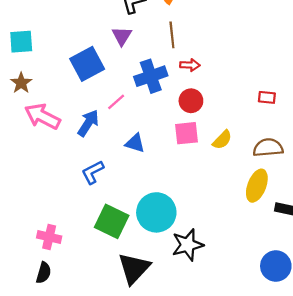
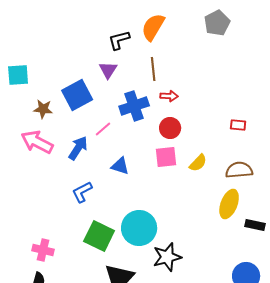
brown star: (21, 83) -> (43, 109), moved, turned -30

